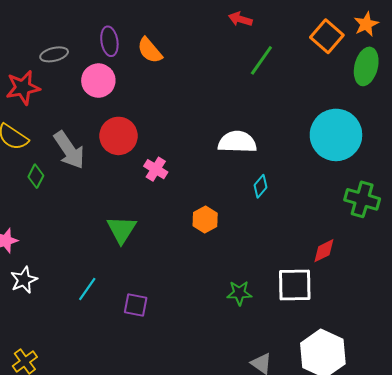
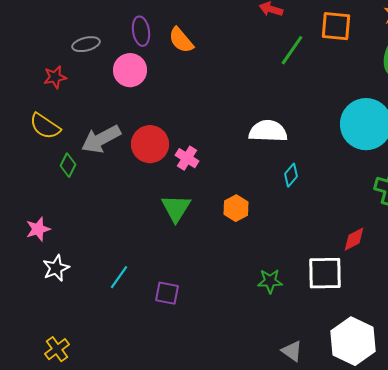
orange square: (327, 36) -> (336, 26), moved, turned -36
red star: (23, 88) -> (55, 77), size x0.7
red circle: (118, 136) -> (150, 144), moved
gray arrow: (69, 150) -> (101, 139), turned 96
green triangle: (122, 230) -> (176, 208), moved

